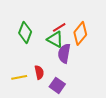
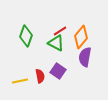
purple semicircle: (64, 53) -> (85, 57), moved
purple square: (57, 85) -> (58, 71), moved

